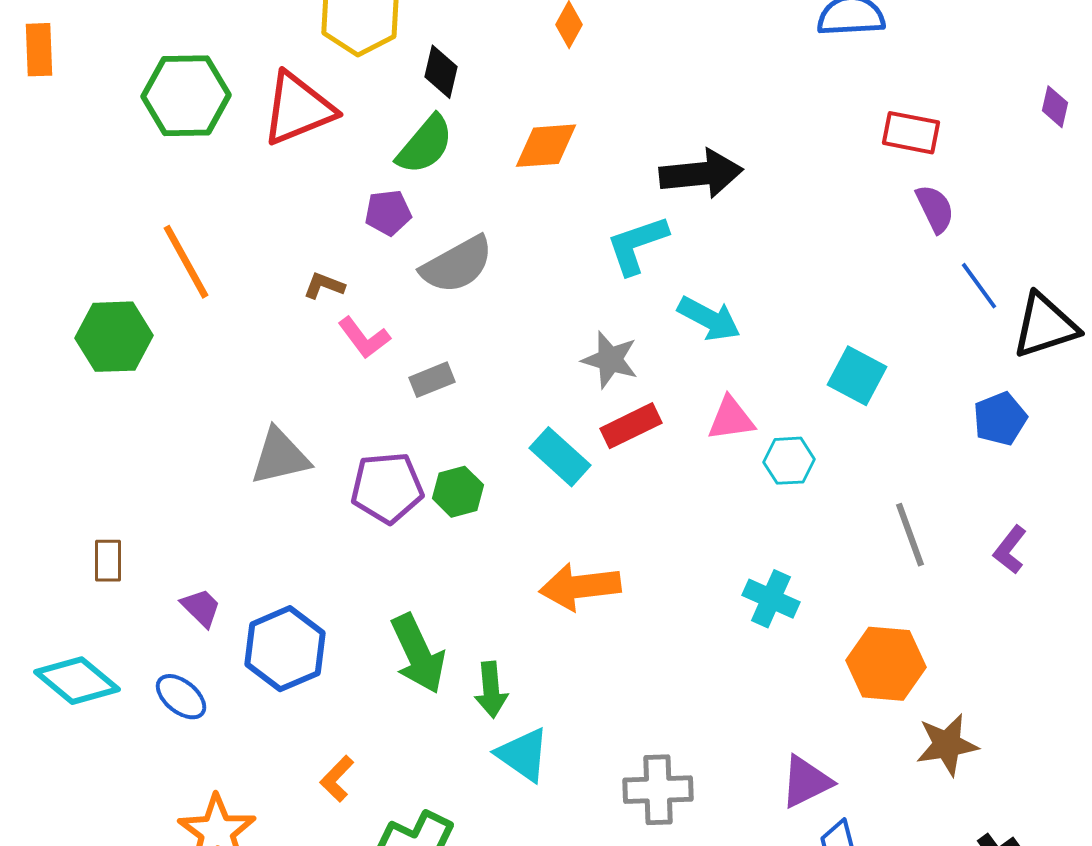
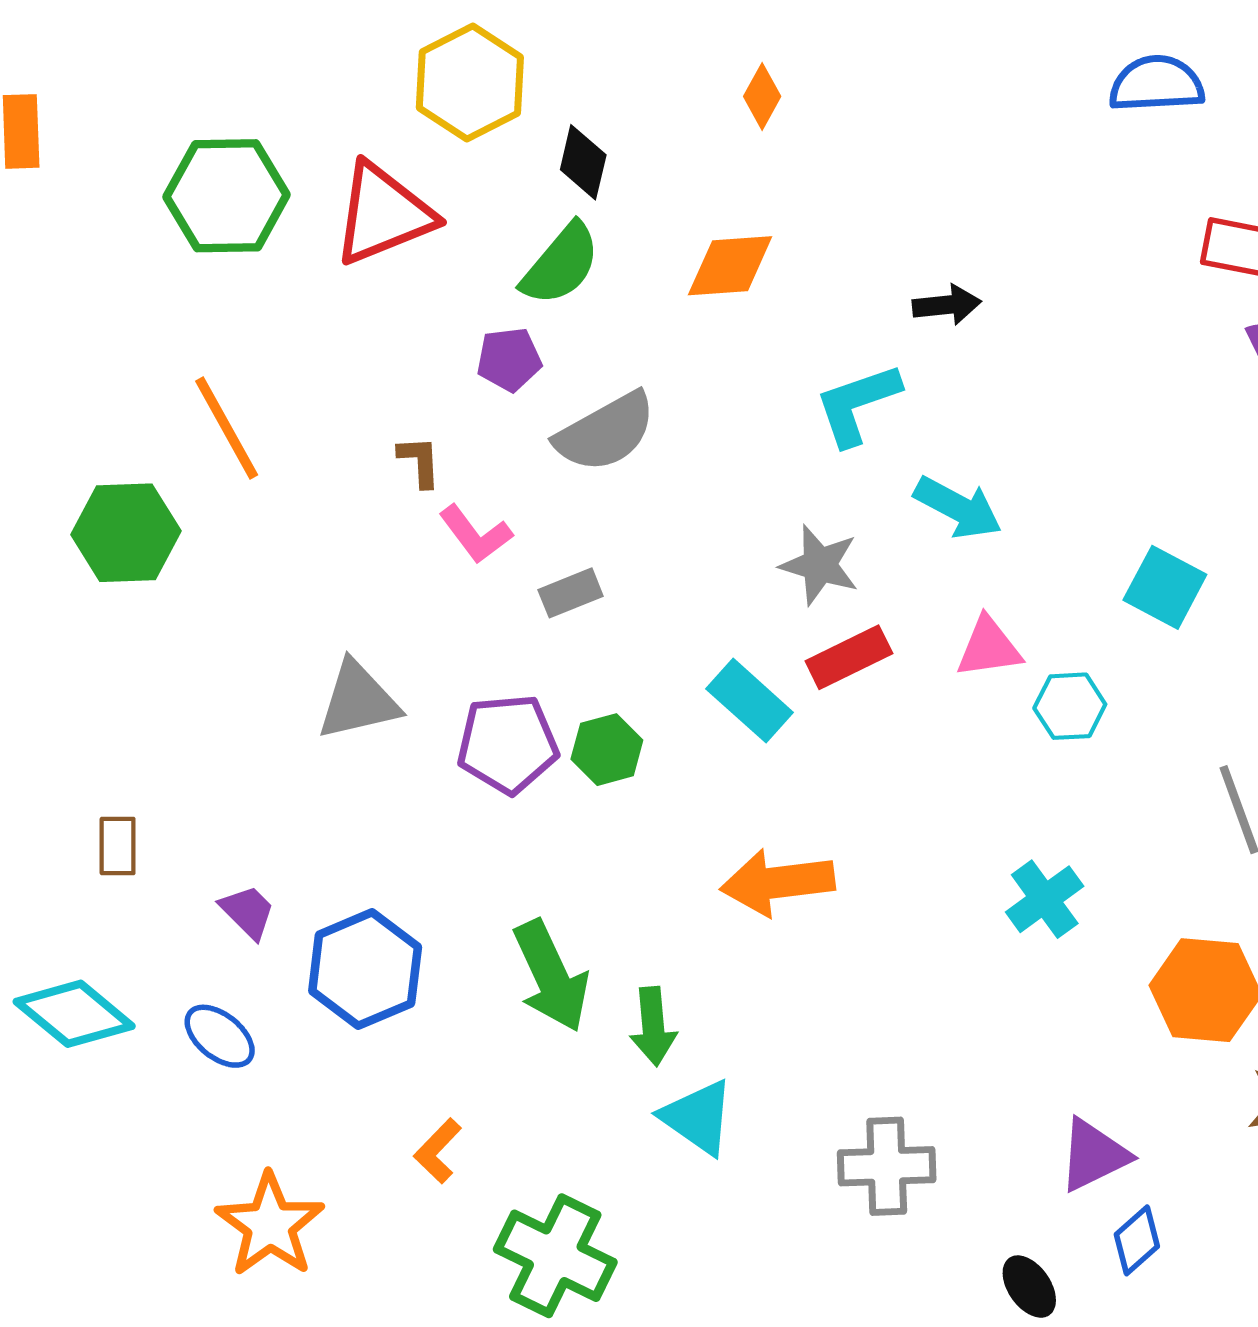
black arrow: (701, 174) -> (947, 305), size x0.6
brown L-shape: (324, 286) -> (420, 461), turned 66
cyan cross: (771, 599) -> (1045, 899), turned 30

